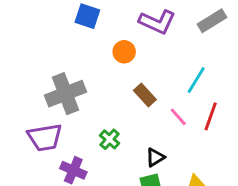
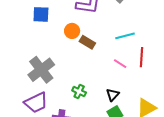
cyan line: (196, 80) -> (125, 36), turned 60
brown rectangle: (145, 95) -> (87, 42), moved

